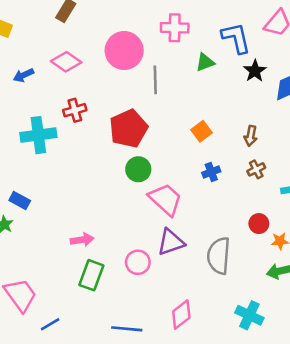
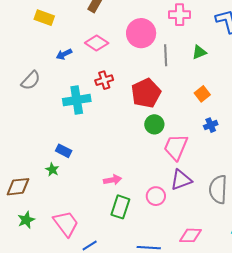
green triangle: (205, 62) -> (199, 52), moved
pink trapezoid: (165, 199) -> (176, 147), turned -108
pink diamond: (181, 315) -> (190, 235), turned 40

